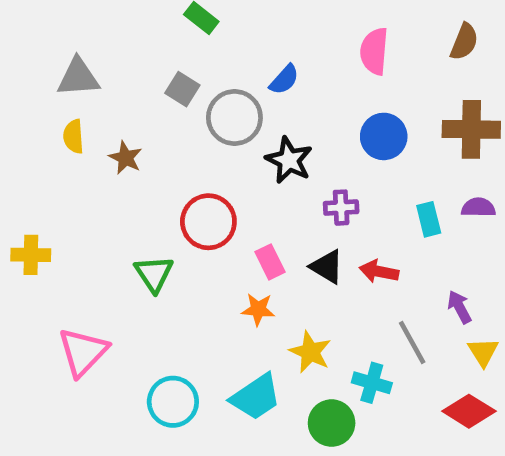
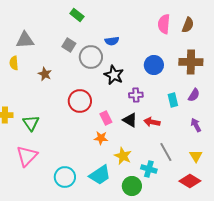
pink semicircle: (374, 51) -> (164, 24), moved
blue semicircle: (284, 80) -> (112, 41), turned 40
yellow semicircle: (73, 136) -> (14, 63), moved
purple semicircle: (478, 208) -> (194, 95), turned 120
green triangle: (154, 274) -> (31, 123), moved
purple arrow: (459, 307) -> (196, 125), moved

